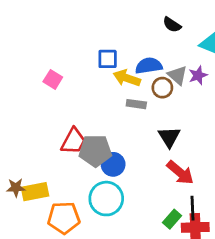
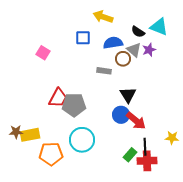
black semicircle: (172, 25) -> (138, 32), moved
yellow arrow: (127, 78) -> (103, 17), moved
blue circle: (113, 164) -> (121, 115), moved

